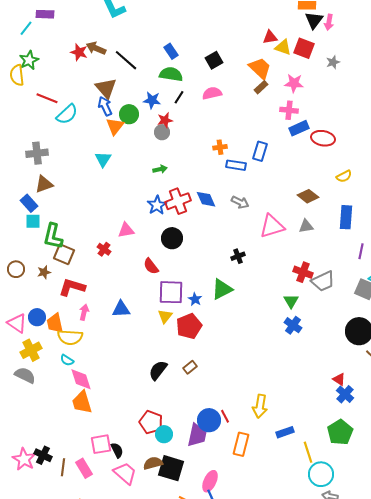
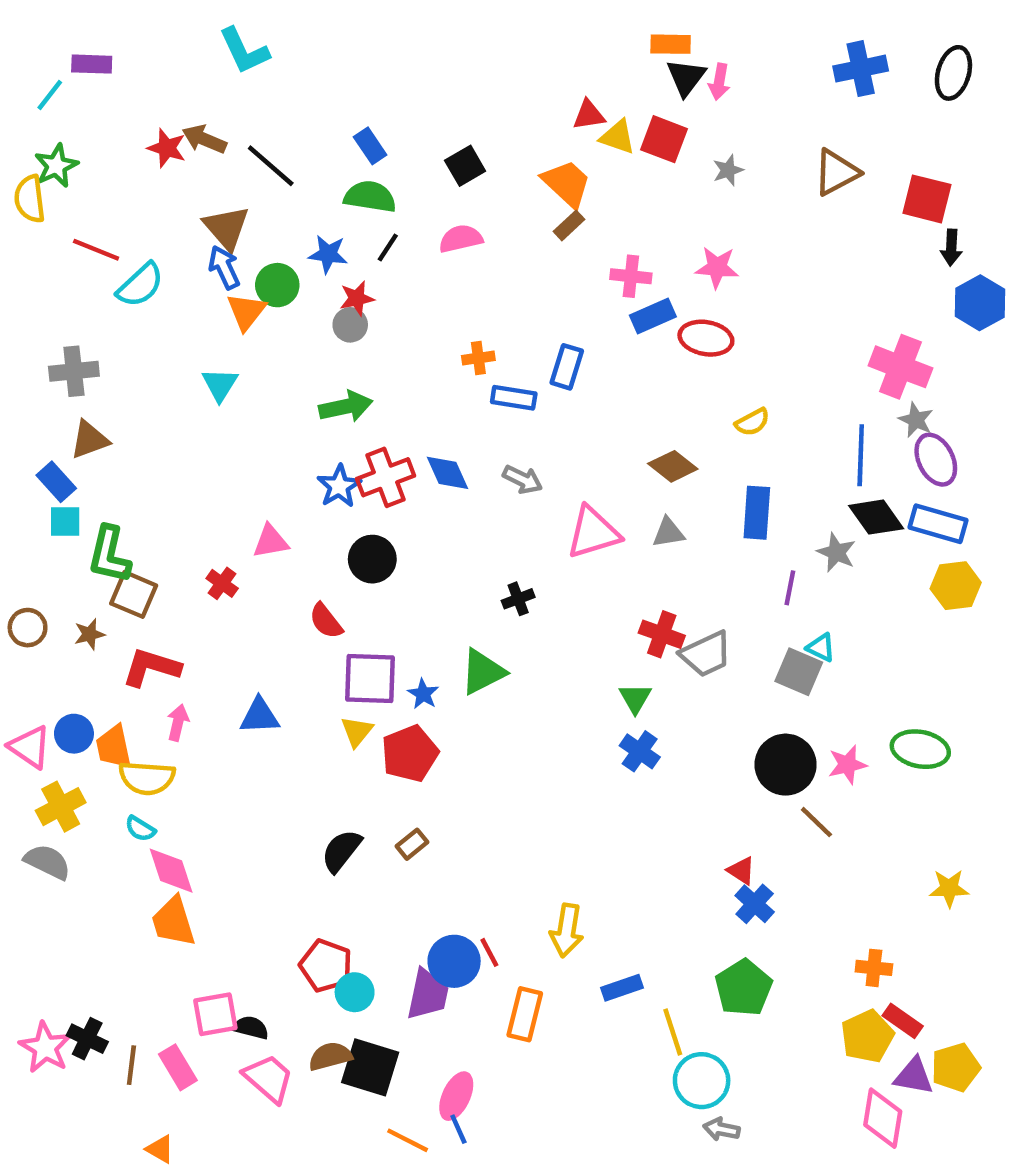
pink star: (294, 83) -> (717, 267), moved
green arrow: (160, 169) -> (346, 407), size x1.6
black semicircle: (117, 450) -> (251, 1028), turned -49

